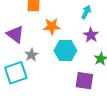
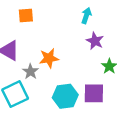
orange star: (52, 26) -> (49, 58), moved
cyan hexagon: (65, 51) -> (65, 96), moved

